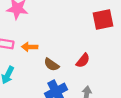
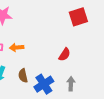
brown semicircle: (51, 65) -> (23, 76), moved, turned 48

